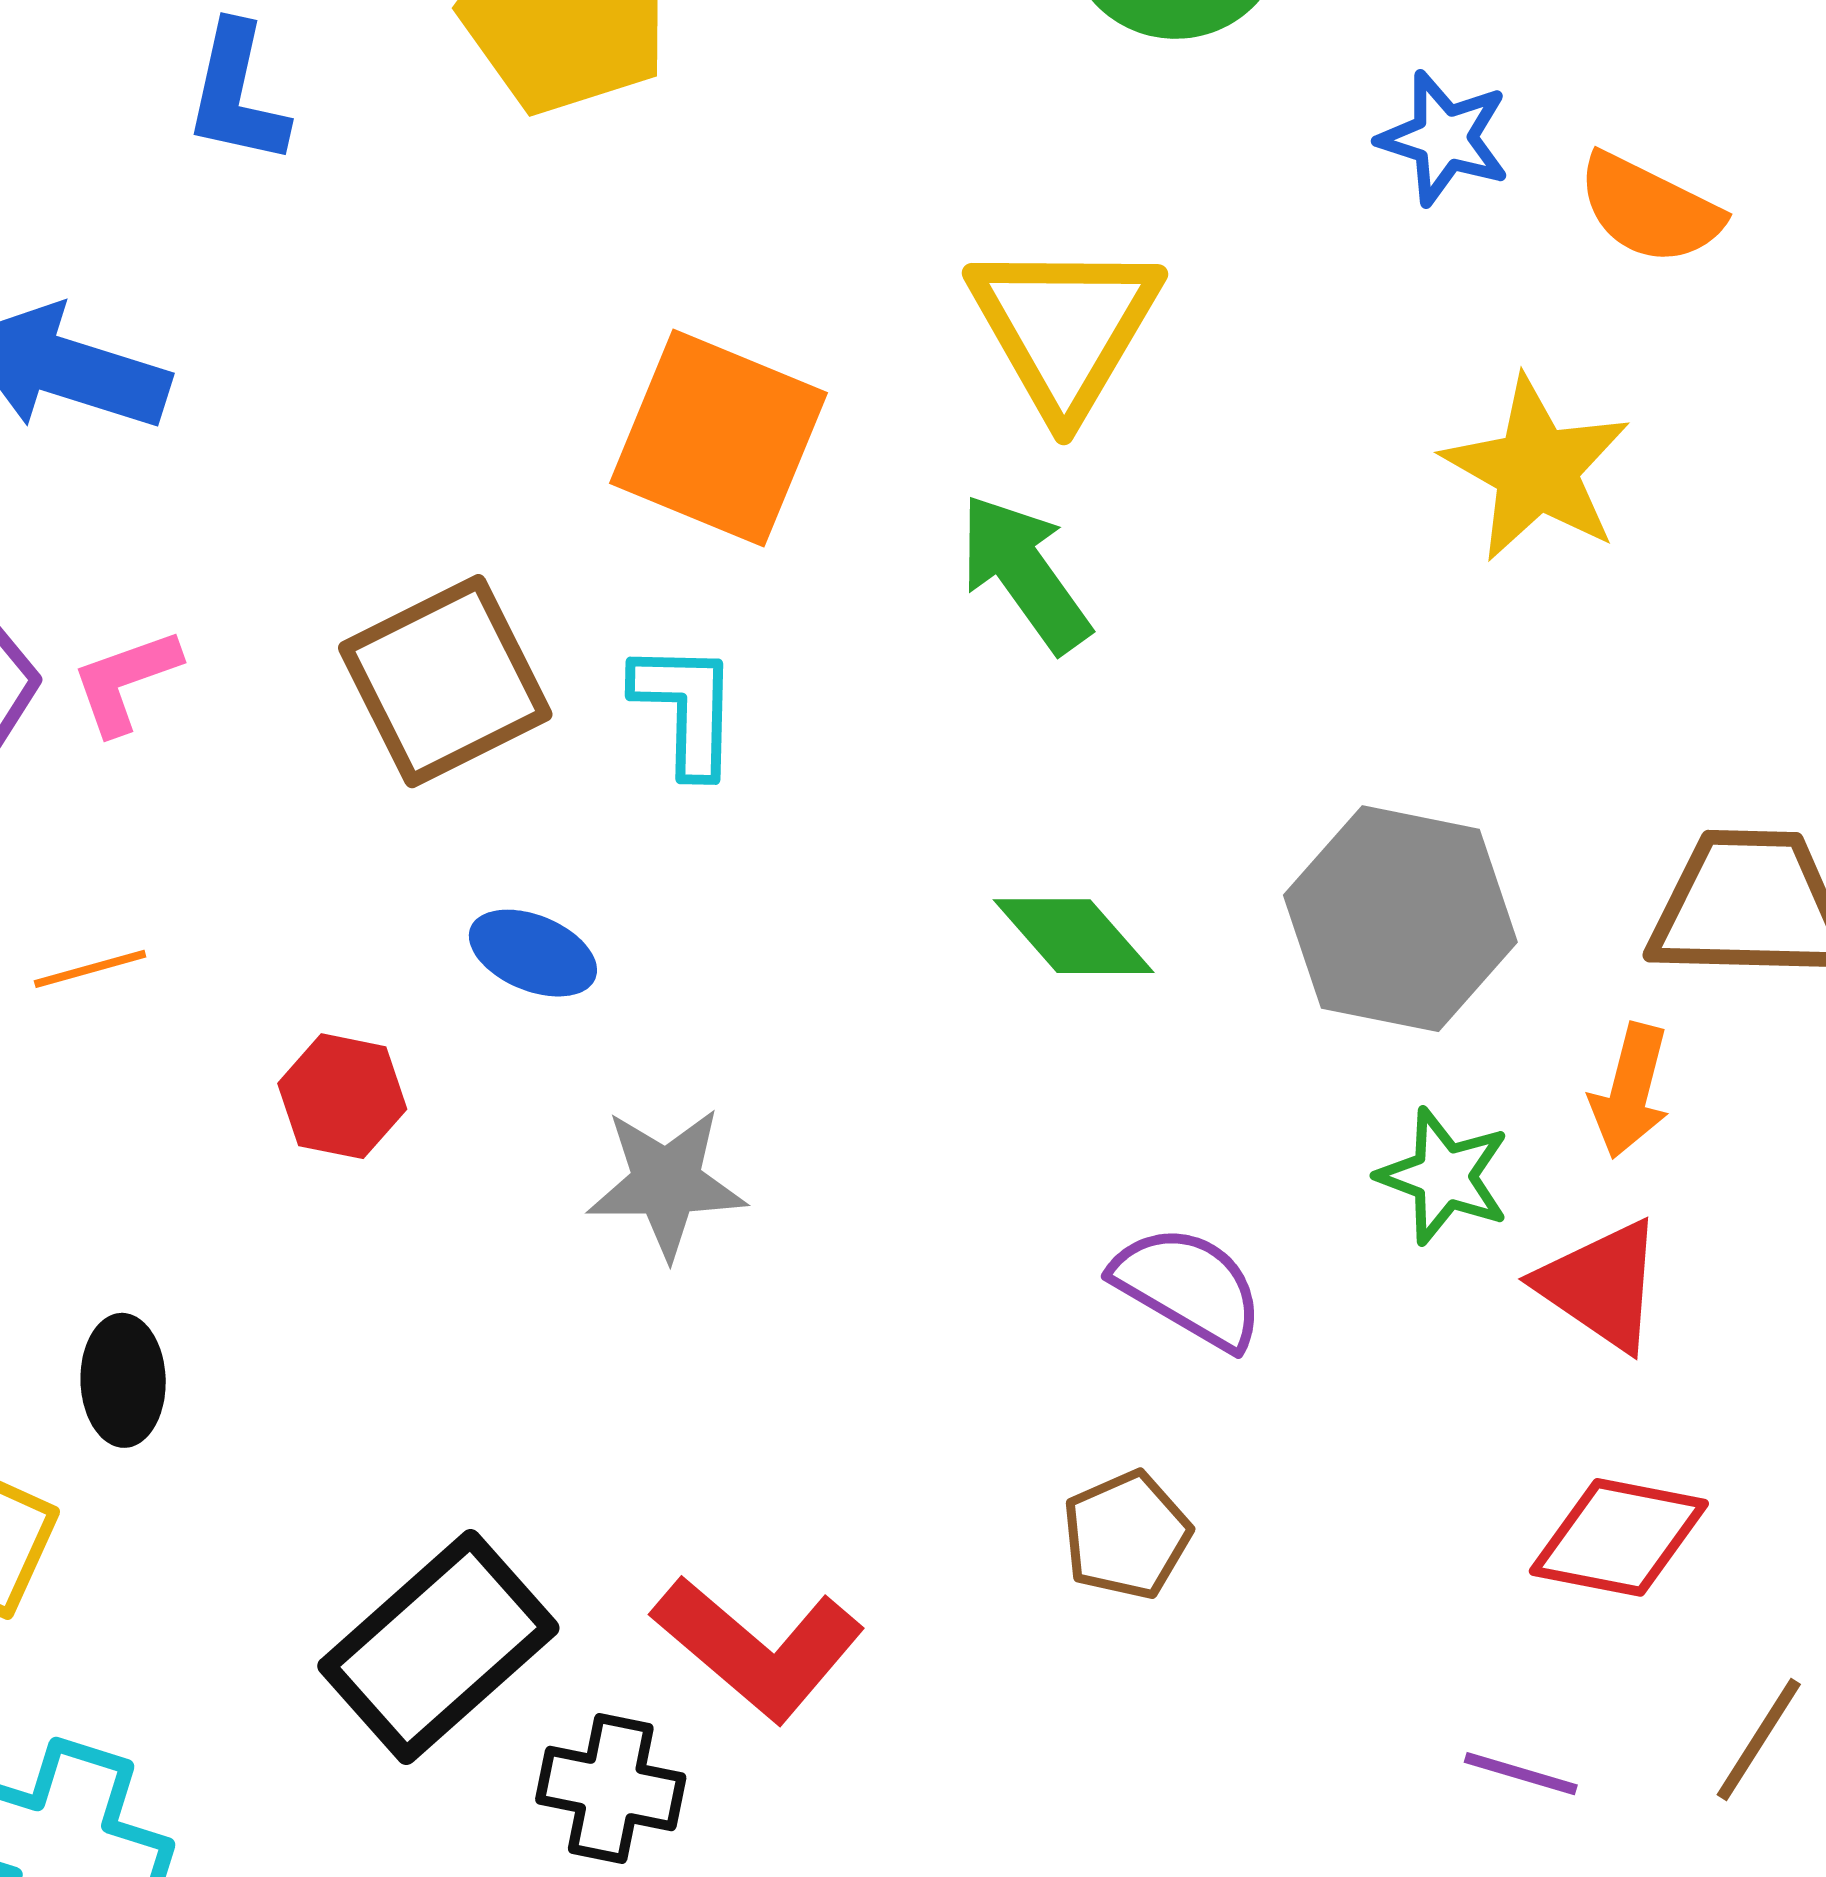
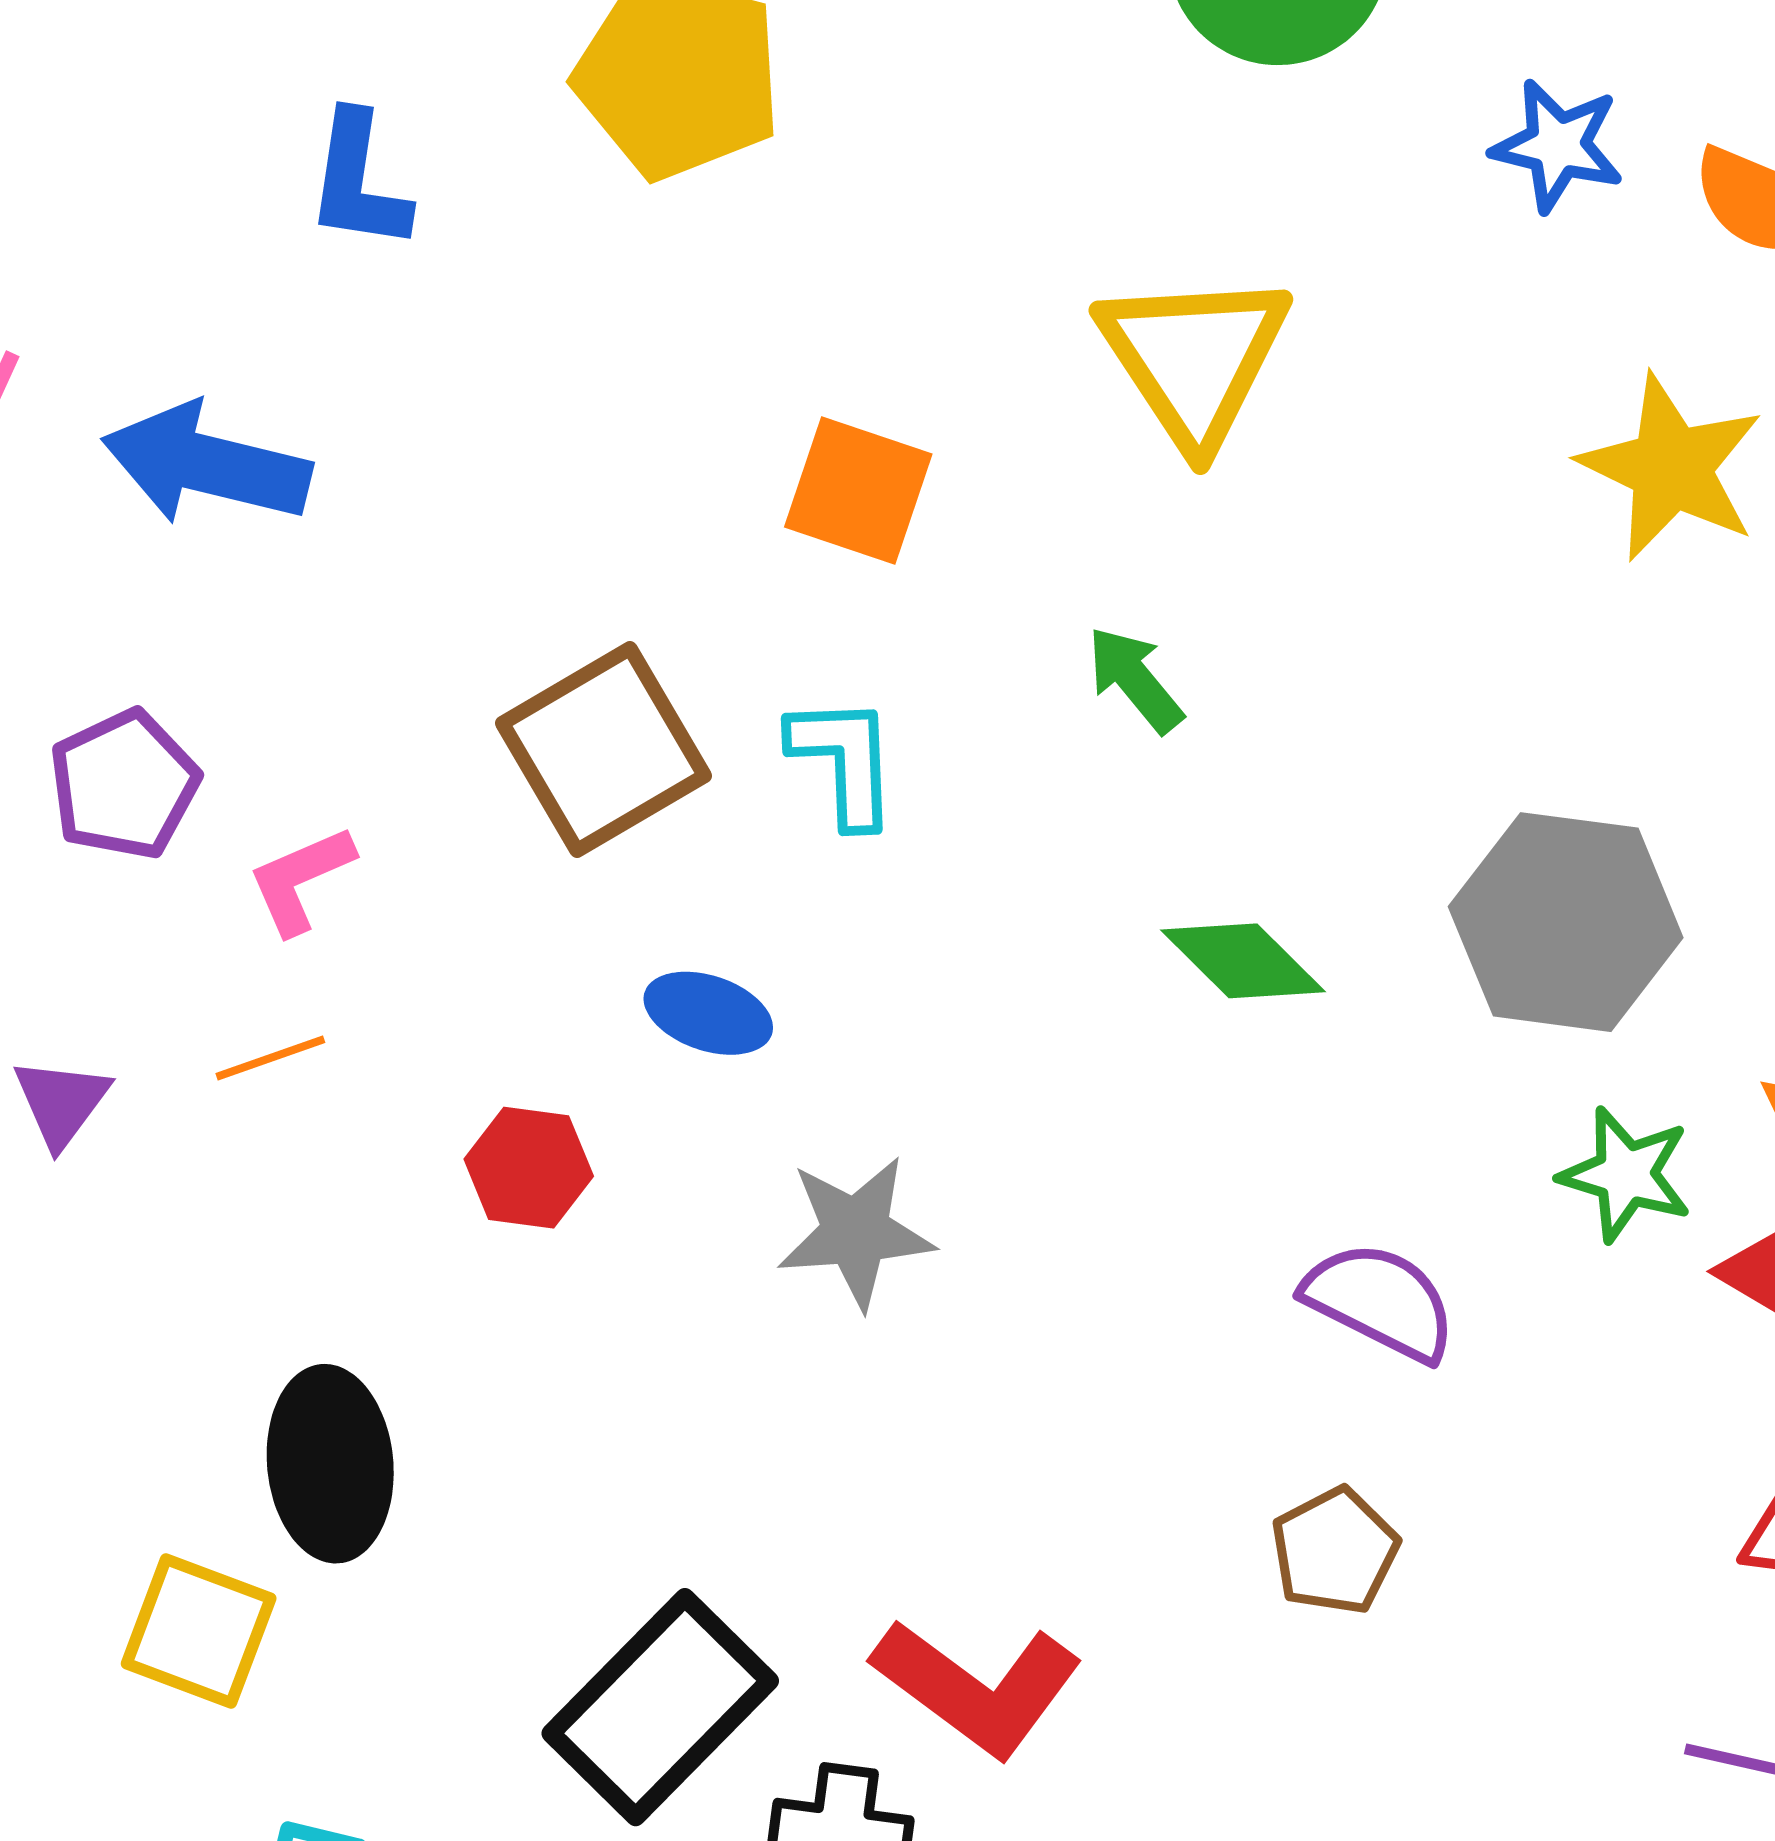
orange square: (718, 438) -> (858, 491), size x0.7
green arrow: (1025, 573) -> (1135, 679), moved, size x0.7
pink L-shape: (125, 681) -> (301, 880), moved
black ellipse: (123, 1380) -> (330, 1464), size x1.5

